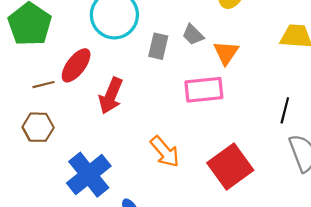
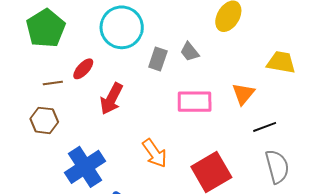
orange triangle: (226, 53) -> (243, 94), moved
red ellipse: (76, 65) -> (83, 69), size x0.7
black line: (285, 110) -> (265, 127), turned 50

